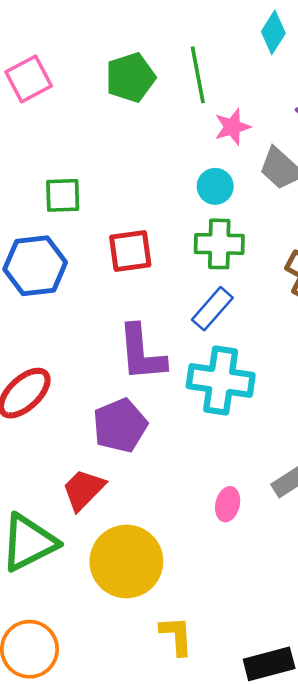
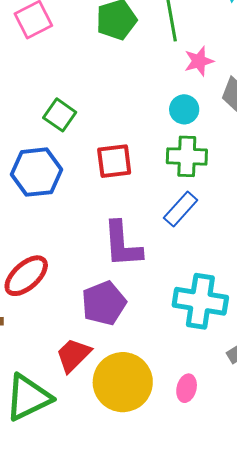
green square: (63, 195) -> (60, 115), turned 36
cyan cross: (221, 380) -> (200, 301), moved
pink ellipse: (228, 504) -> (187, 388), moved
yellow circle: (126, 561) -> (123, 382), moved

